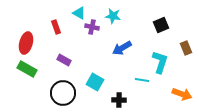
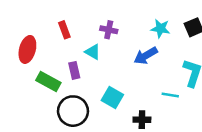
cyan triangle: (79, 13) -> (93, 52), moved
cyan star: (113, 16) -> (160, 29), moved
purple rectangle: (64, 60) -> (74, 70), turned 48
green rectangle: (27, 69) -> (48, 81), moved

